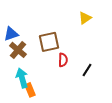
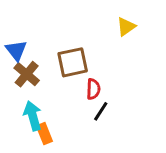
blue triangle: (11, 34) -> (16, 50), turned -49
black line: (87, 70) -> (101, 111), moved

